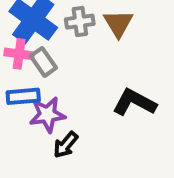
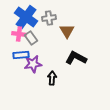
brown triangle: (118, 24) -> (67, 31), moved
black arrow: (66, 145) -> (52, 78), moved, turned 144

